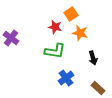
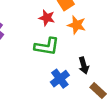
black arrow: (93, 58) -> (84, 65), moved

